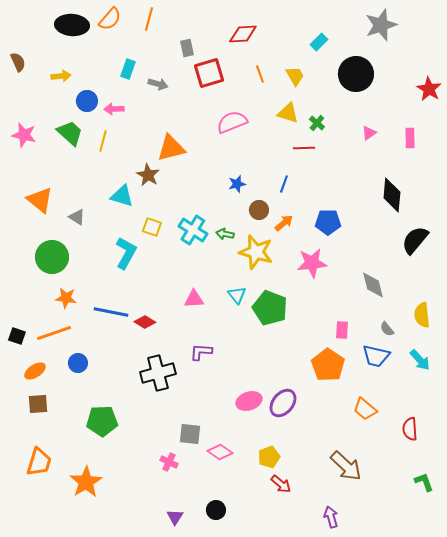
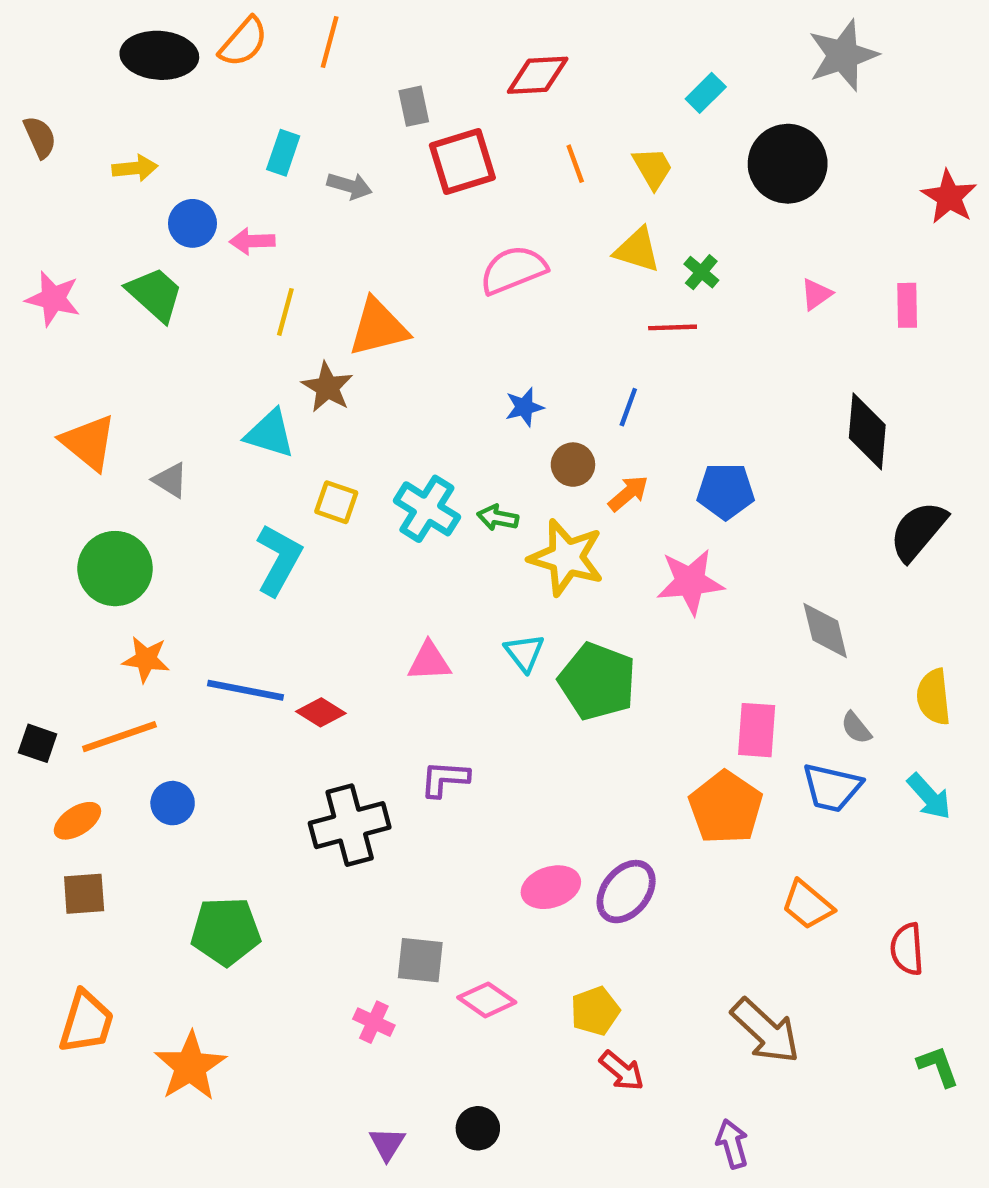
yellow line: (103, 141) -> (285, 312), moved
pink rectangle: (342, 330) -> (757, 730), size x1.4

